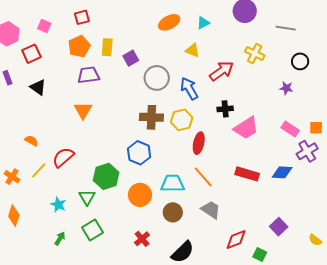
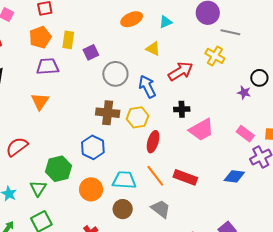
gray line: (286, 28) -> (230, 32), moved
black circle: (300, 61) -> (259, 78), moved
red rectangle: (247, 174) -> (185, 177), moved

